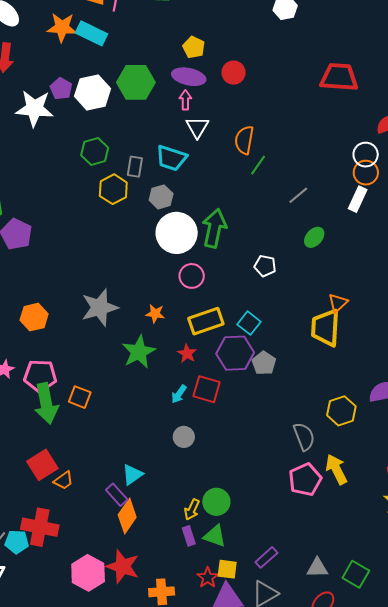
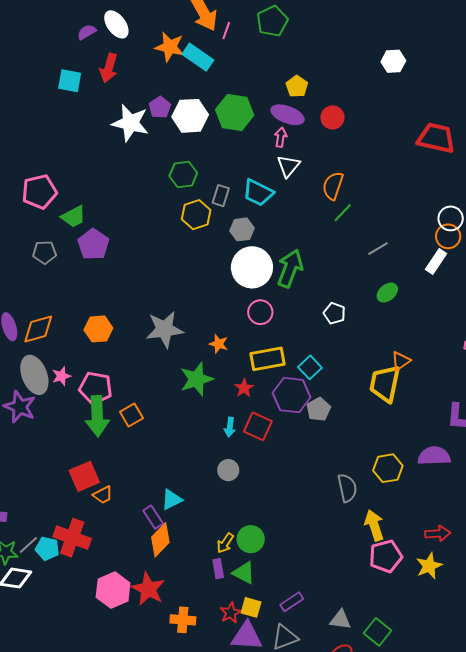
cyan arrow: (179, 394) -> (230, 427), turned -36
orange square: (80, 397) -> (131, 415), turned 30
pink pentagon: (305, 480) -> (386, 556), moved

